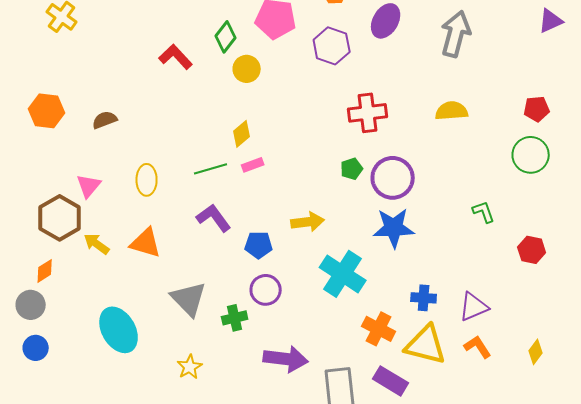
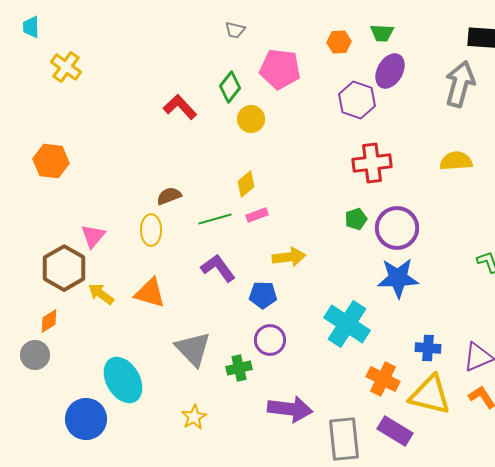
purple hexagon: (332, 46) -> (357, 100), moved
brown semicircle: (105, 120) -> (169, 196), moved
yellow arrow: (308, 222) -> (289, 257), moved
blue circle: (36, 348) -> (86, 419), moved, size x1.6

